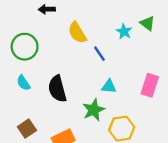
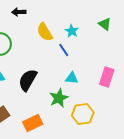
cyan star: (124, 31) -> (72, 31), moved
black semicircle: (57, 89) -> (28, 80), turned 45

